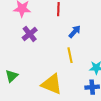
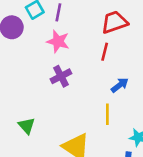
green triangle: (12, 76) -> (27, 126), turned -40

